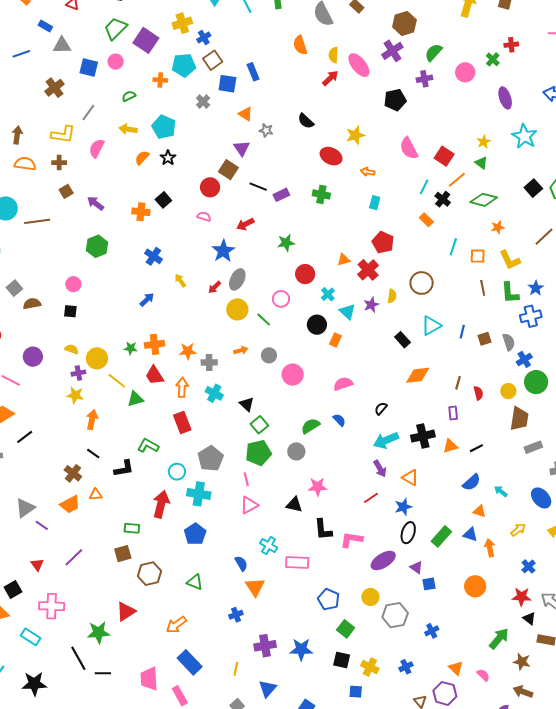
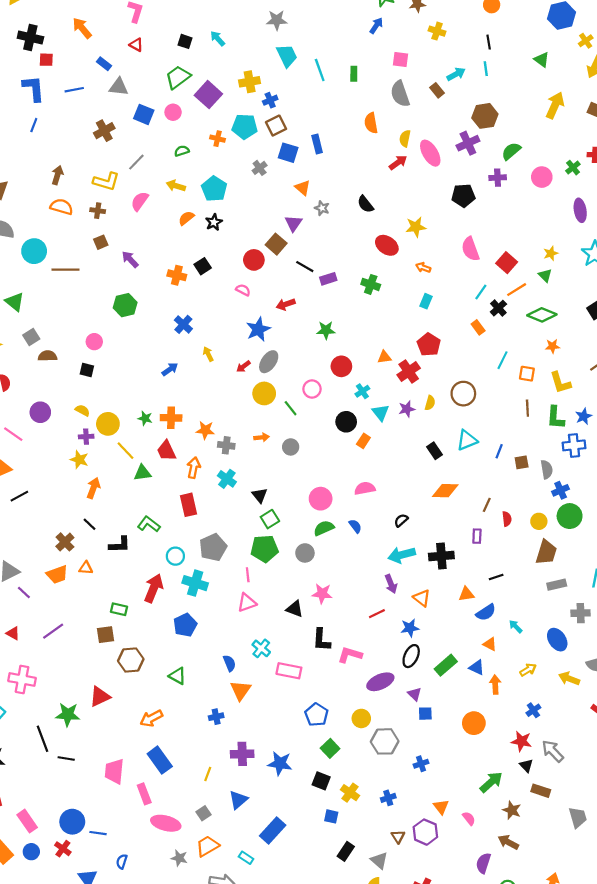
pink circle: (293, 375) -> (321, 499), moved
orange triangle: (450, 446) -> (466, 594), moved
red triangle: (37, 565) -> (13, 633), turned -32

